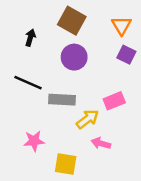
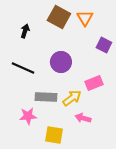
orange triangle: (122, 25) -> (85, 18), moved
purple circle: (74, 57) -> (61, 62), moved
gray rectangle: (62, 100) -> (46, 97), moved

